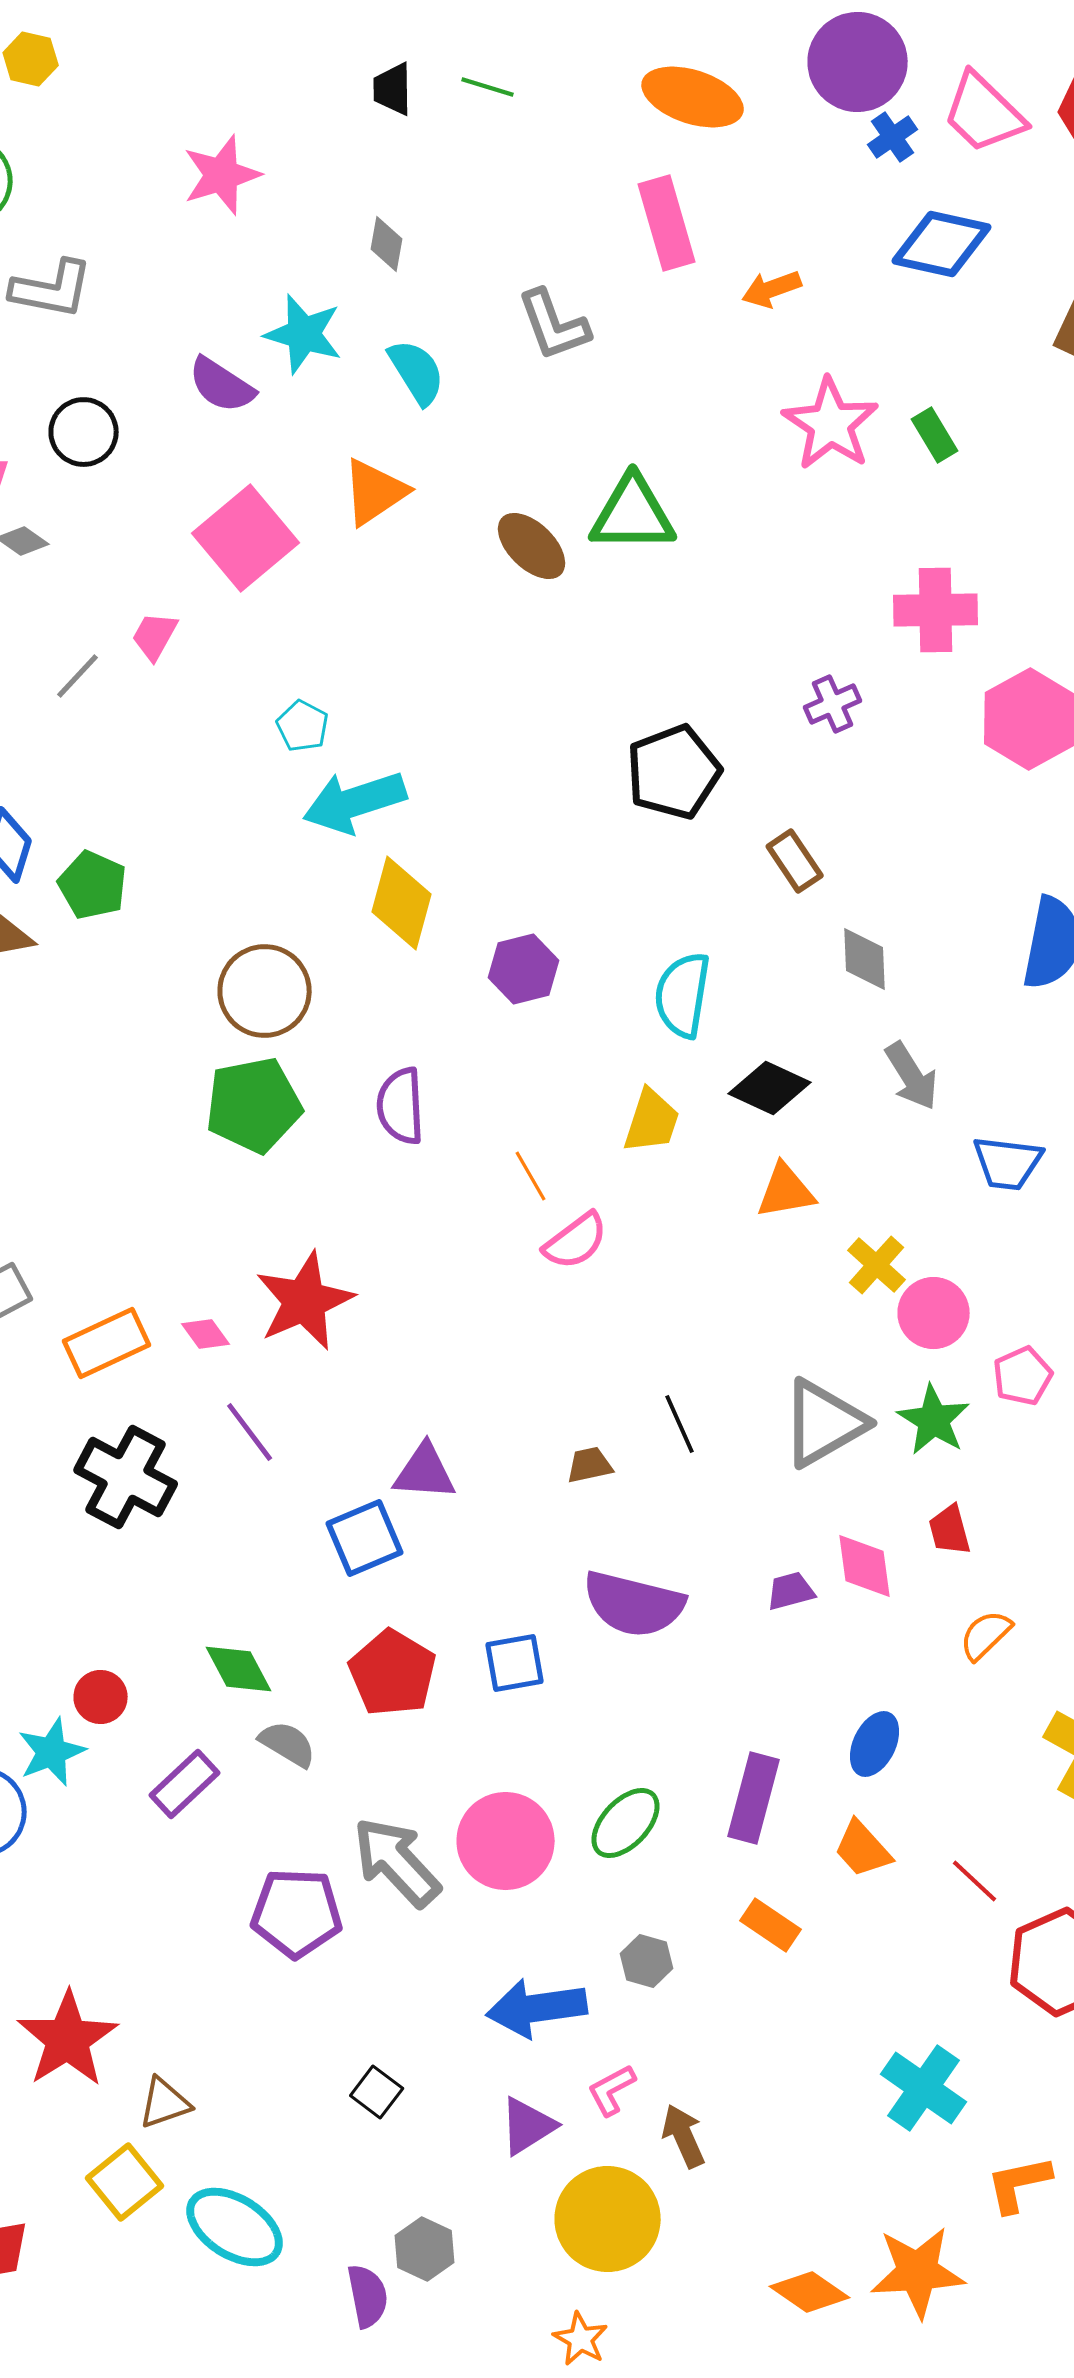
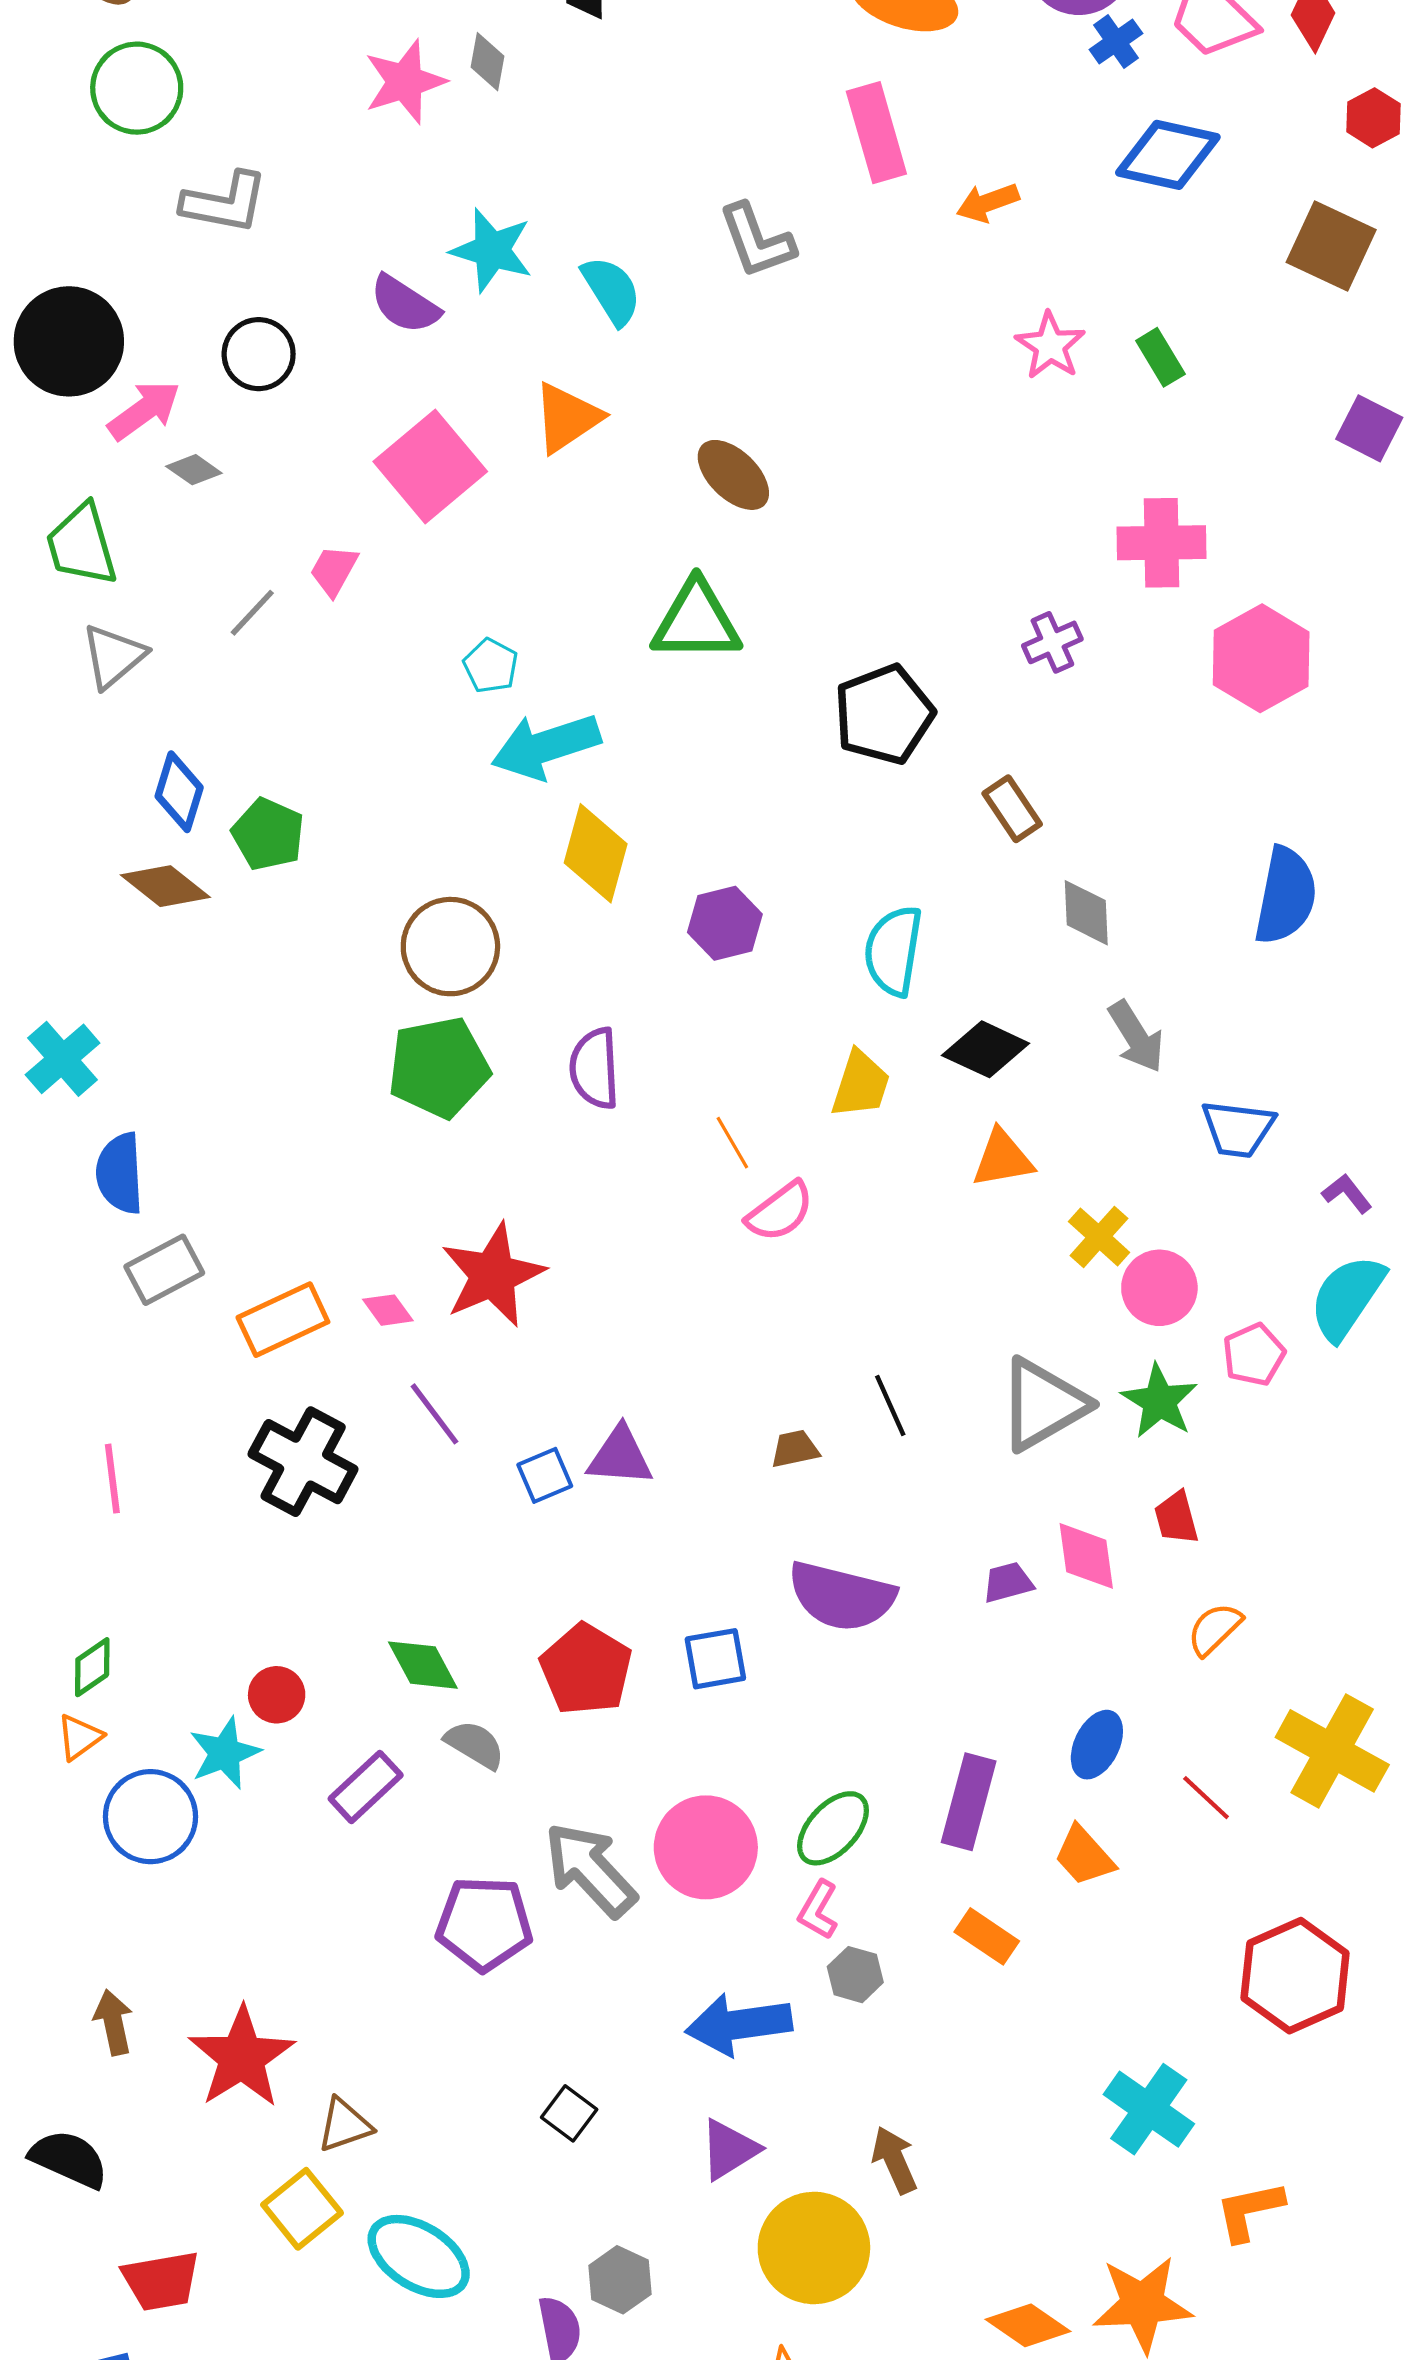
gray diamond: (387, 244) -> (488, 62), moved
pink star: (831, 424) -> (1050, 346), size x0.7
green triangle: (633, 514) -> (696, 621), moved
blue square: (365, 1538) -> (545, 1475), moved, size x0.7
red line: (975, 1881) -> (1206, 1798), moved
pink L-shape: (612, 2090) -> (818, 1910), moved, turned -32

